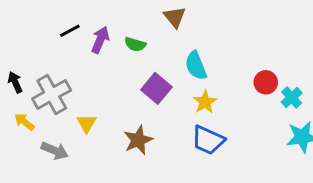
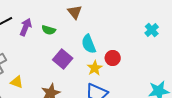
red circle: (266, 82) -> (113, 58), moved
cyan cross: (292, 97) -> (152, 30), moved
yellow triangle: (87, 123) -> (17, 82), turned -40

